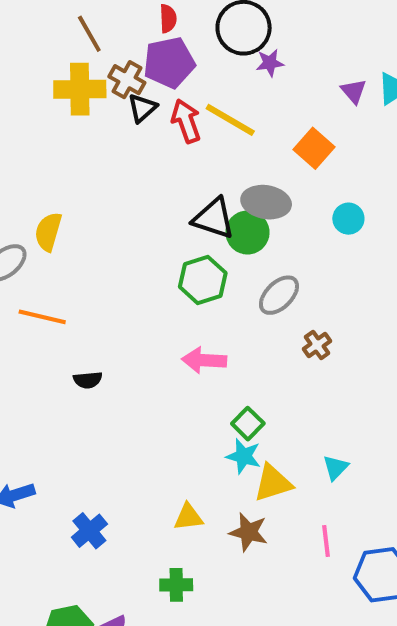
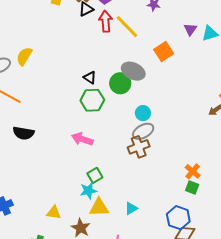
black triangle: (214, 218) -> (90, 78), moved, size x0.6
cyan circle: (348, 219) -> (143, 113), moved
gray ellipse: (279, 295) -> (143, 131), moved
brown cross: (317, 345) -> (139, 147), size x1.5
black semicircle: (88, 380) -> (23, 133), size x1.5
cyan star: (244, 456) -> (88, 191), turned 30

